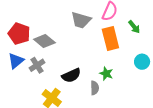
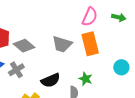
gray trapezoid: (81, 20) -> (62, 44), moved
green arrow: (134, 27) -> (119, 17), moved, turned -40

